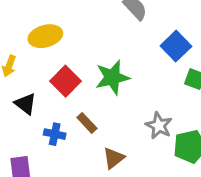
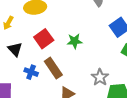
green star: (112, 77) -> (75, 41), size x0.7
brown rectangle: (87, 123) -> (53, 68), size x1.5

